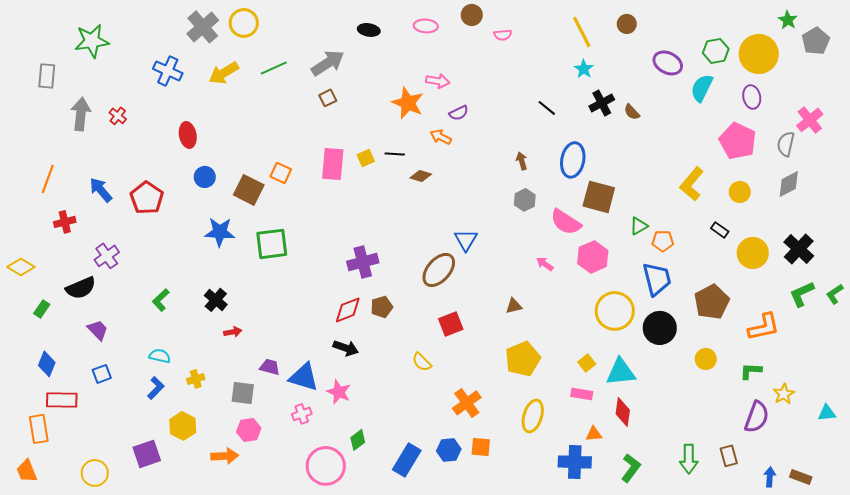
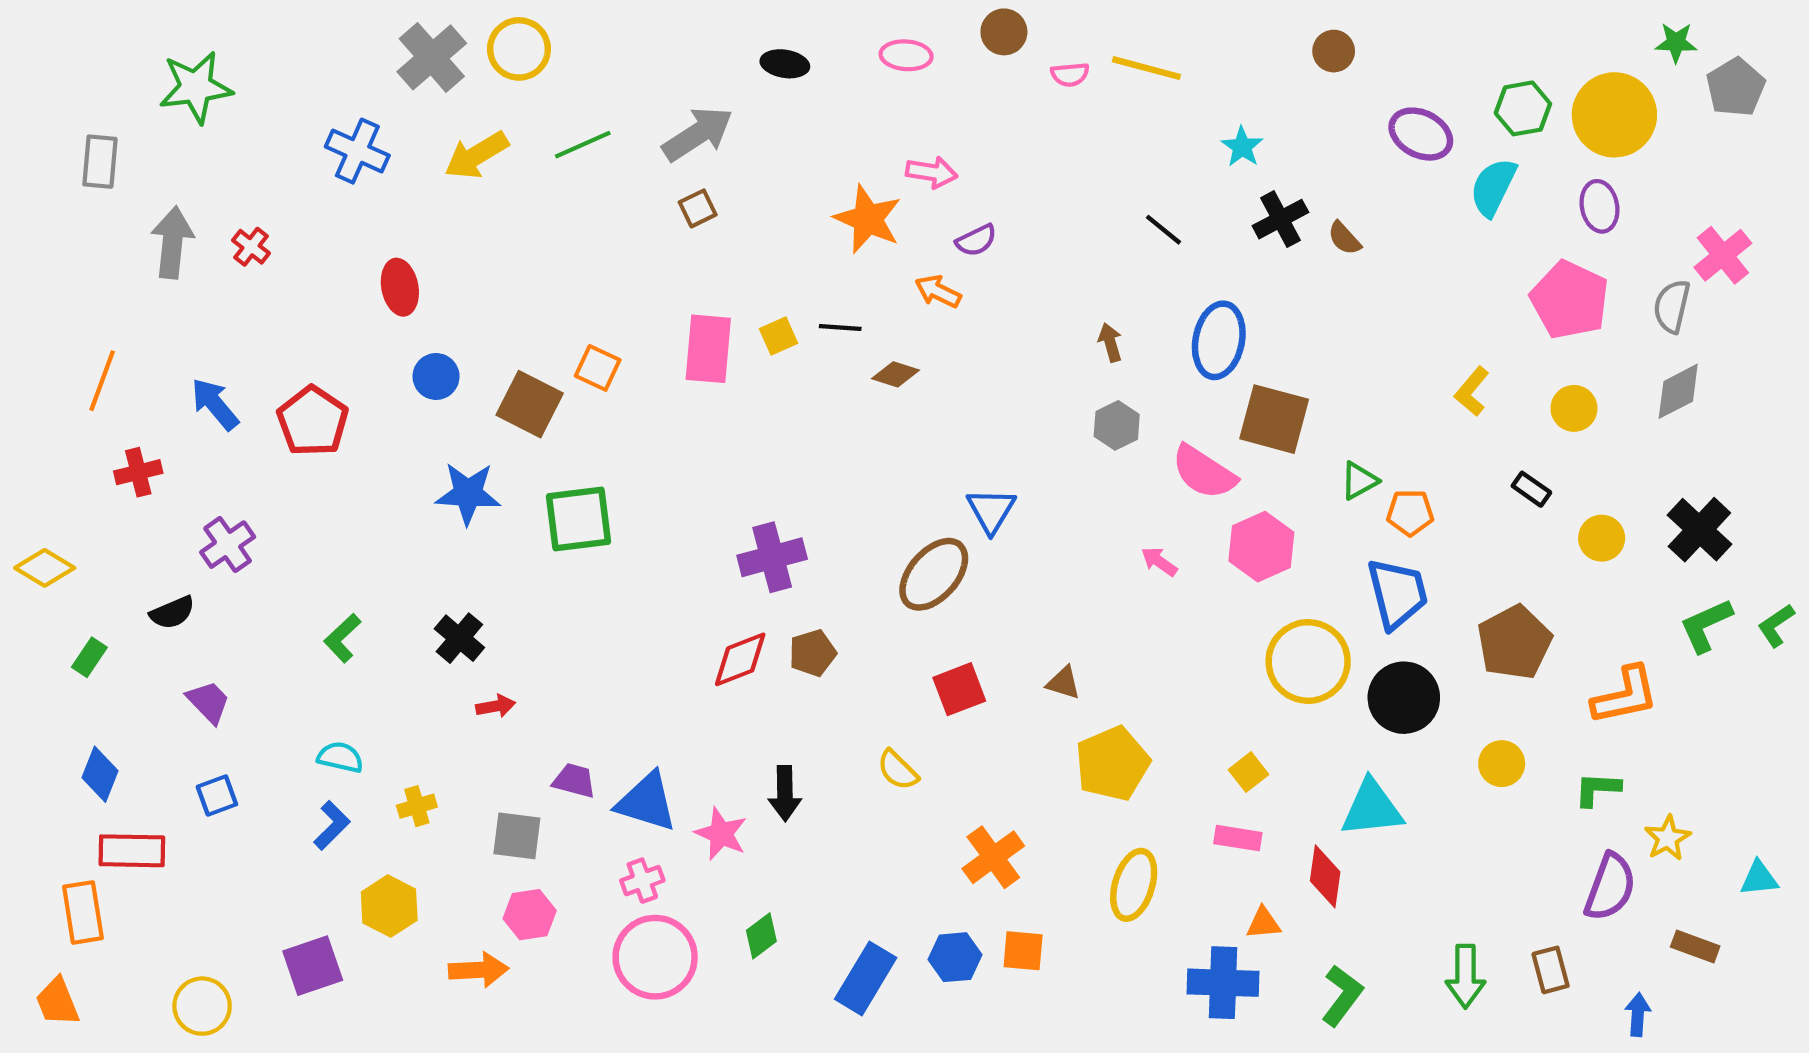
green star: (788, 20) -> (1676, 43), turned -30
yellow line: (582, 32) -> (1146, 68), moved, turned -48
yellow L-shape: (692, 184) -> (1472, 391), size x0.7
yellow circle: (753, 253) -> (1602, 538), size x0.7
black semicircle: (81, 288) -> (172, 613), size x0.7
brown triangle: (514, 306) -> (1063, 683), moved, turned 30
black arrow: (346, 348) -> (785, 793), moved, turned 70
cyan triangle: (621, 372) -> (1372, 808), moved
pink circle: (326, 466) -> (655, 957), moved
brown rectangle: (801, 477) -> (1695, 947), moved

